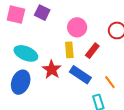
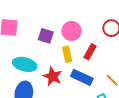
purple square: (42, 13) -> (46, 36), moved

